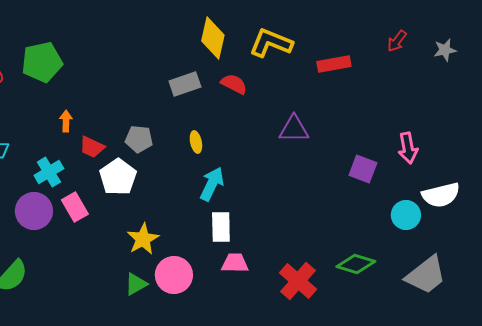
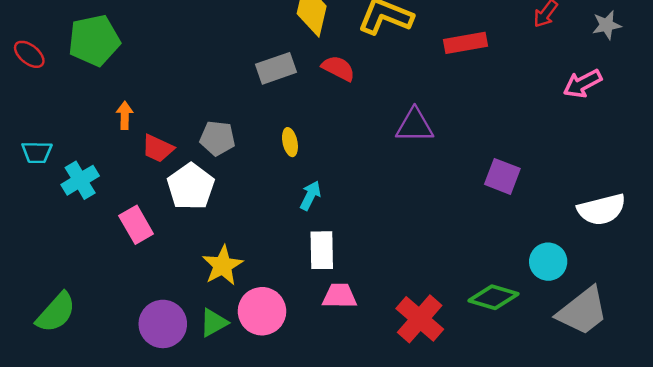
pink arrow: (408, 148) -> (582, 84), moved, turned 72
cyan cross: (49, 172) -> (80, 180), moved
cyan arrow: (212, 184) -> (310, 195), size x0.7
purple circle: (34, 211) -> (163, 324), moved
cyan circle: (406, 215) -> (548, 262), moved

